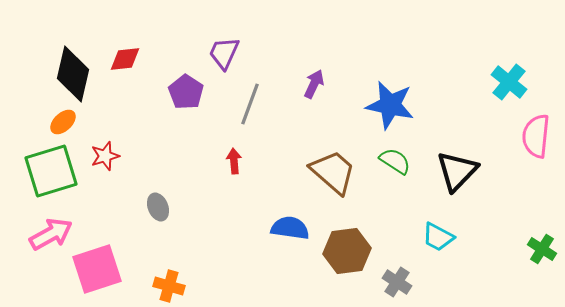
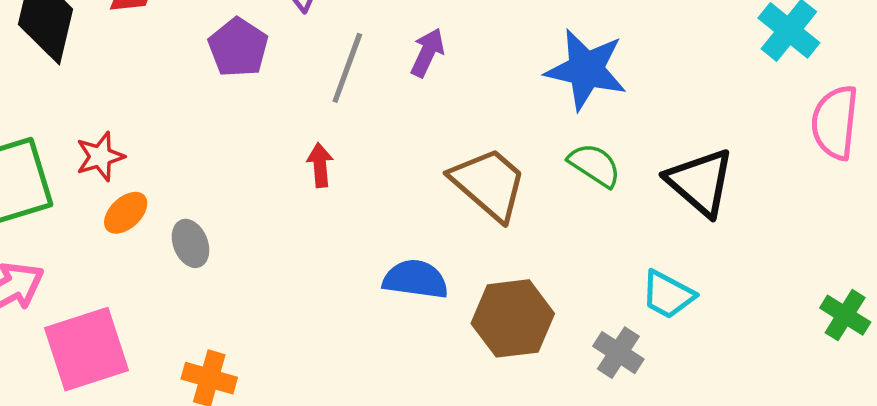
purple arrow: (314, 84) -> (427, 53), moved
orange ellipse: (63, 122) -> (126, 213), moved
black triangle: (457, 171) -> (700, 182), turned -33
gray cross: (397, 282) -> (618, 353), moved

